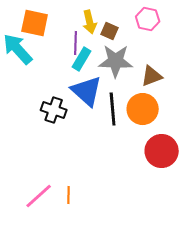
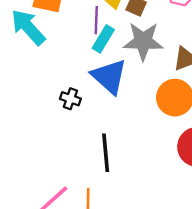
black line: (113, 109) -> (106, 153), moved
black cross: (54, 110) -> (70, 99), size x0.7

